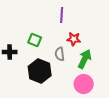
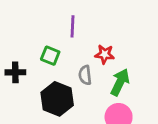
purple line: (62, 15) -> (73, 26), moved

